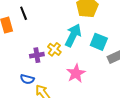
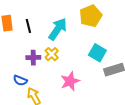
black line: (24, 13) -> (28, 26), moved
cyan arrow: (73, 35) -> (58, 29), moved

